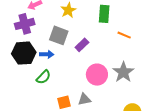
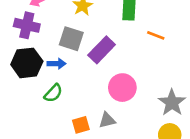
purple cross: (25, 24) -> (27, 25), turned 30
purple rectangle: (82, 45) -> (102, 50), size x1.5
gray star: (123, 72) -> (172, 103), moved

